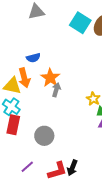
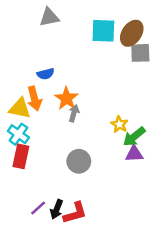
cyan square: (80, 23) -> (103, 31), turned -30
gray circle: (44, 136) -> (79, 161), moved
black arrow: (72, 168) -> (57, 209), moved

